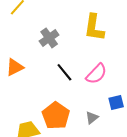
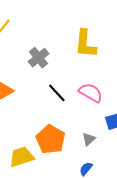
pink semicircle: (96, 74) -> (91, 93), turned -100

